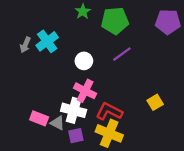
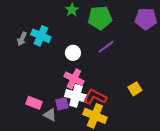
cyan cross: (47, 41) -> (41, 36), turned -30
white cross: (74, 110) -> (76, 96), moved
gray triangle: (57, 123) -> (50, 115), moved
purple square: (76, 136) -> (62, 104), moved

